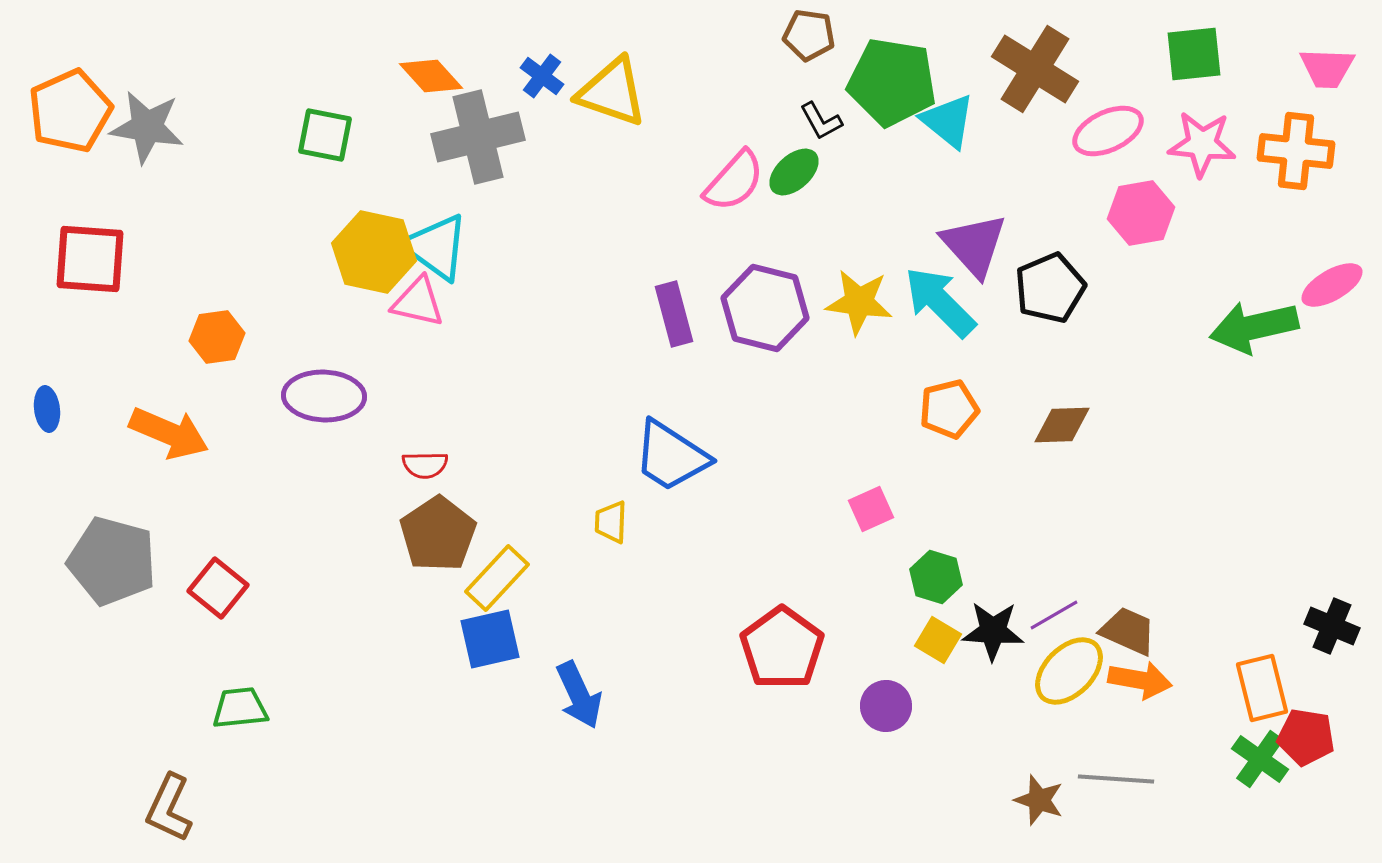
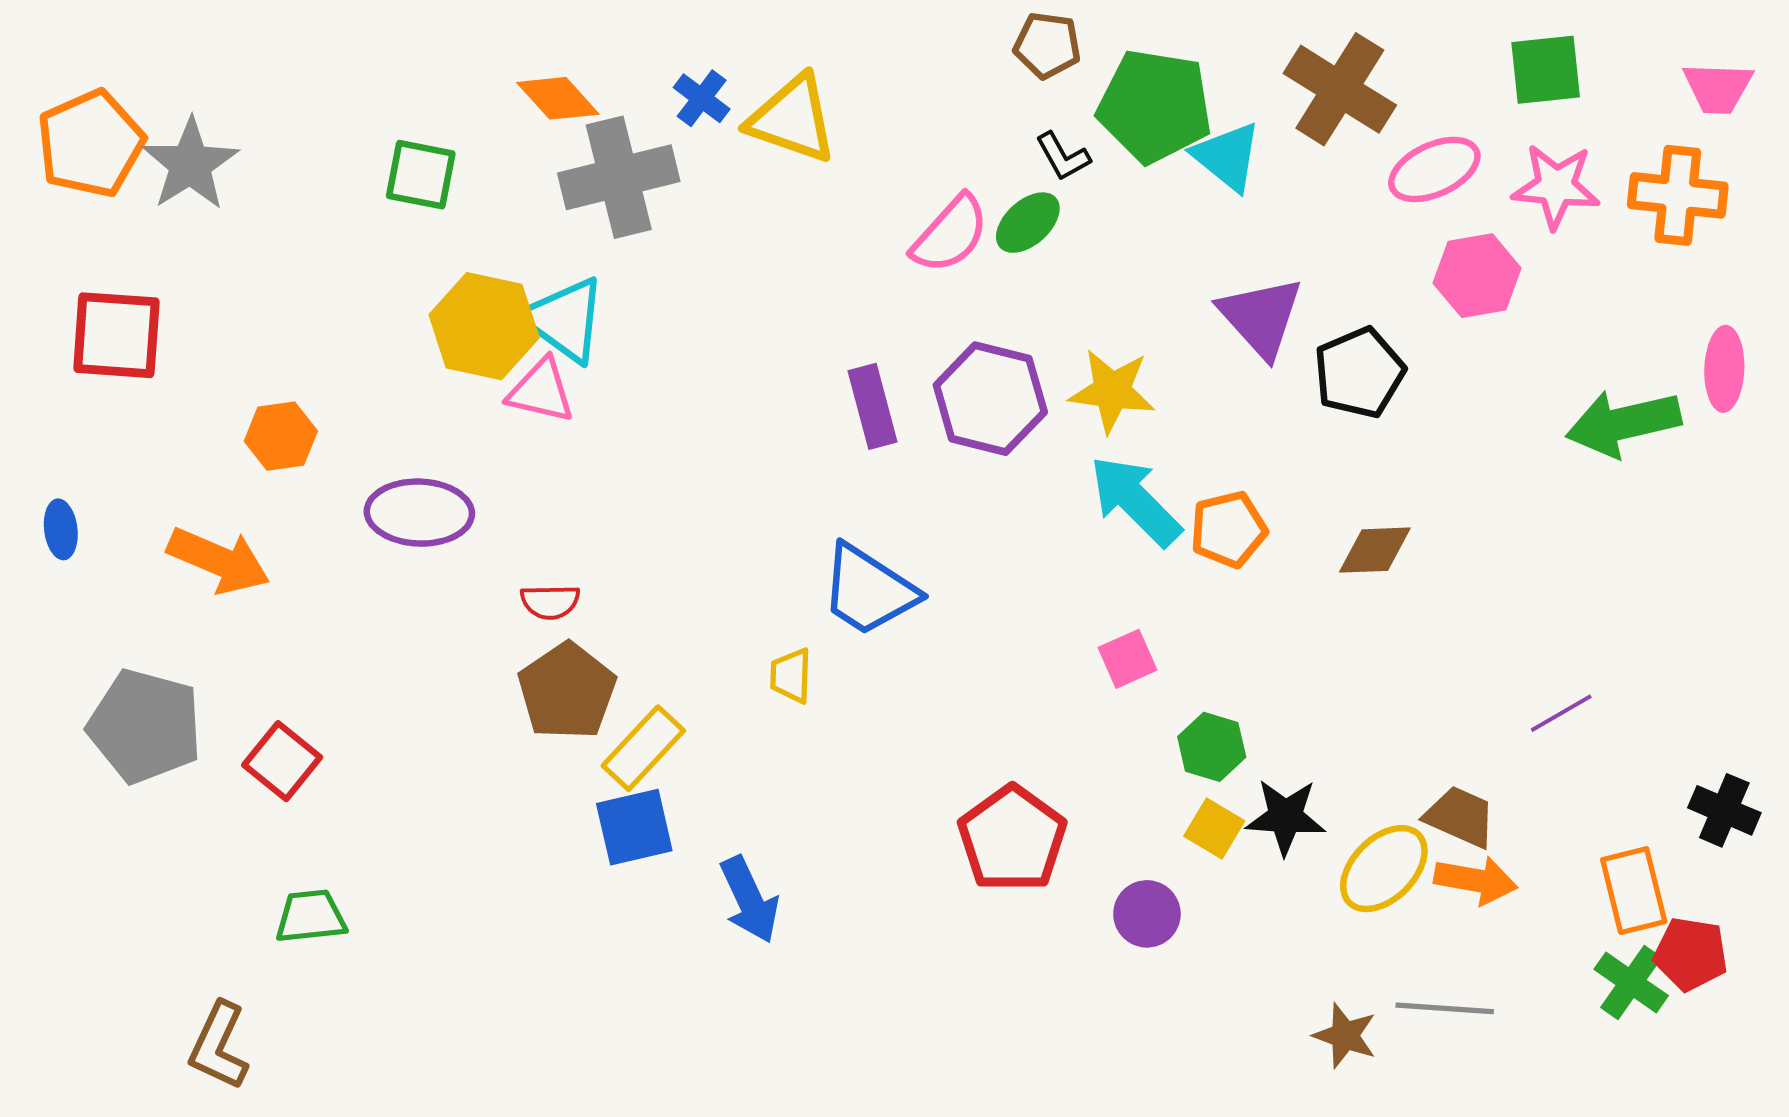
gray star: (147, 127) -> (190, 164), turned 30
pink ellipse: (1332, 285) -> (1724, 369), turned -58
cyan arrow: (940, 302) -> (1135, 501), moved
purple line: (1054, 615) -> (1561, 713), moved

